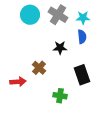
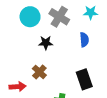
cyan star: (83, 18) -> (91, 13), moved
black star: (60, 48) -> (46, 43), moved

